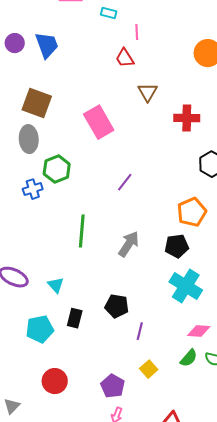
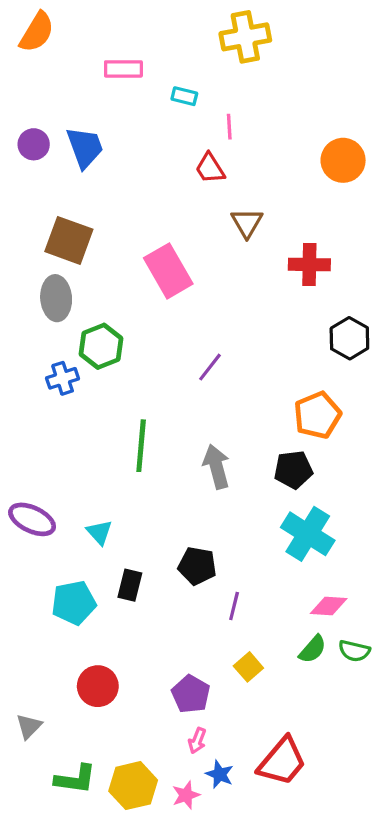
gray arrow: (129, 244) -> (216, 467), turned -48

